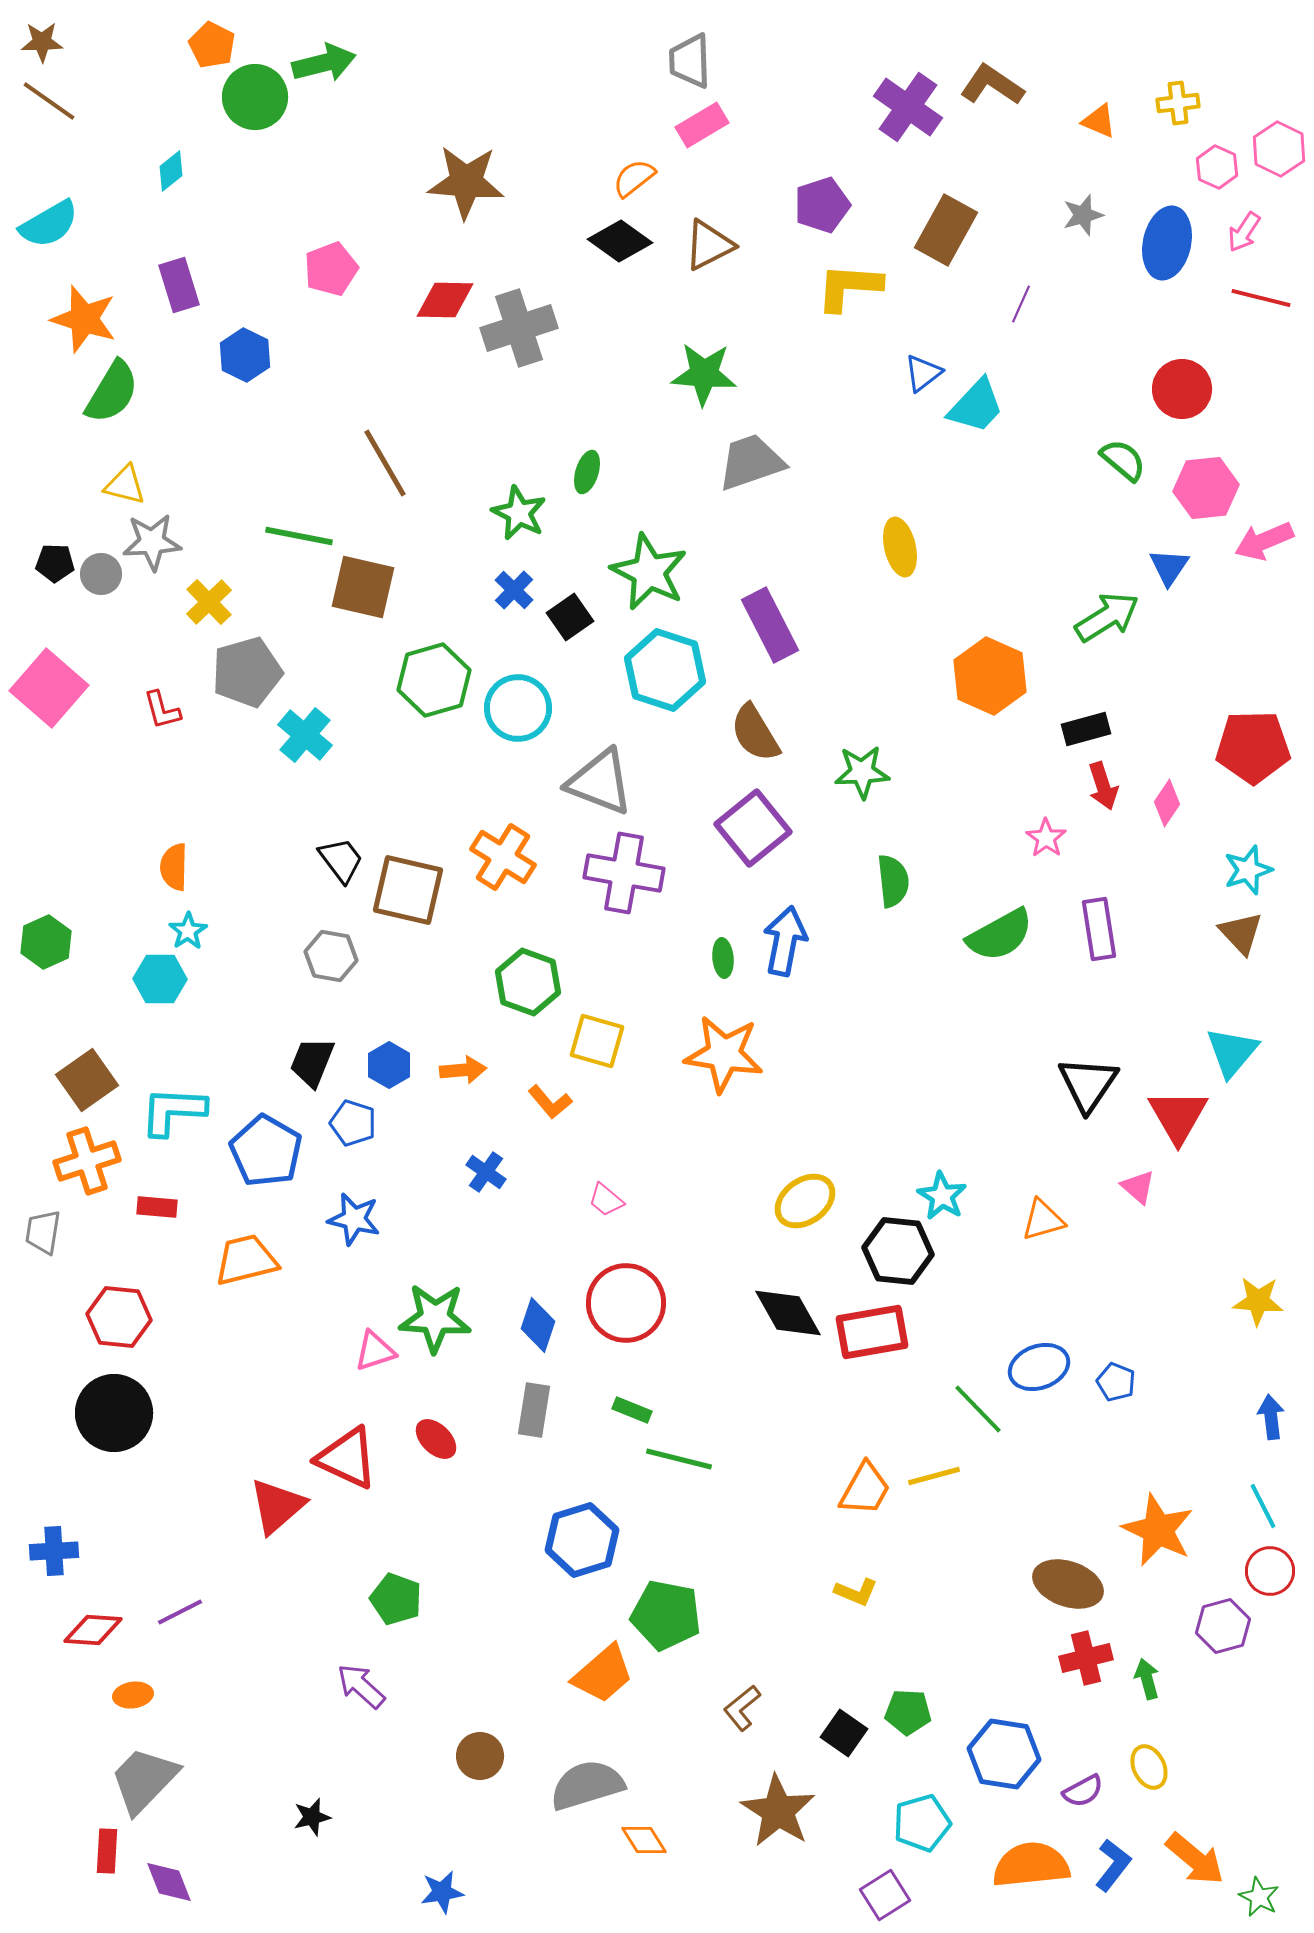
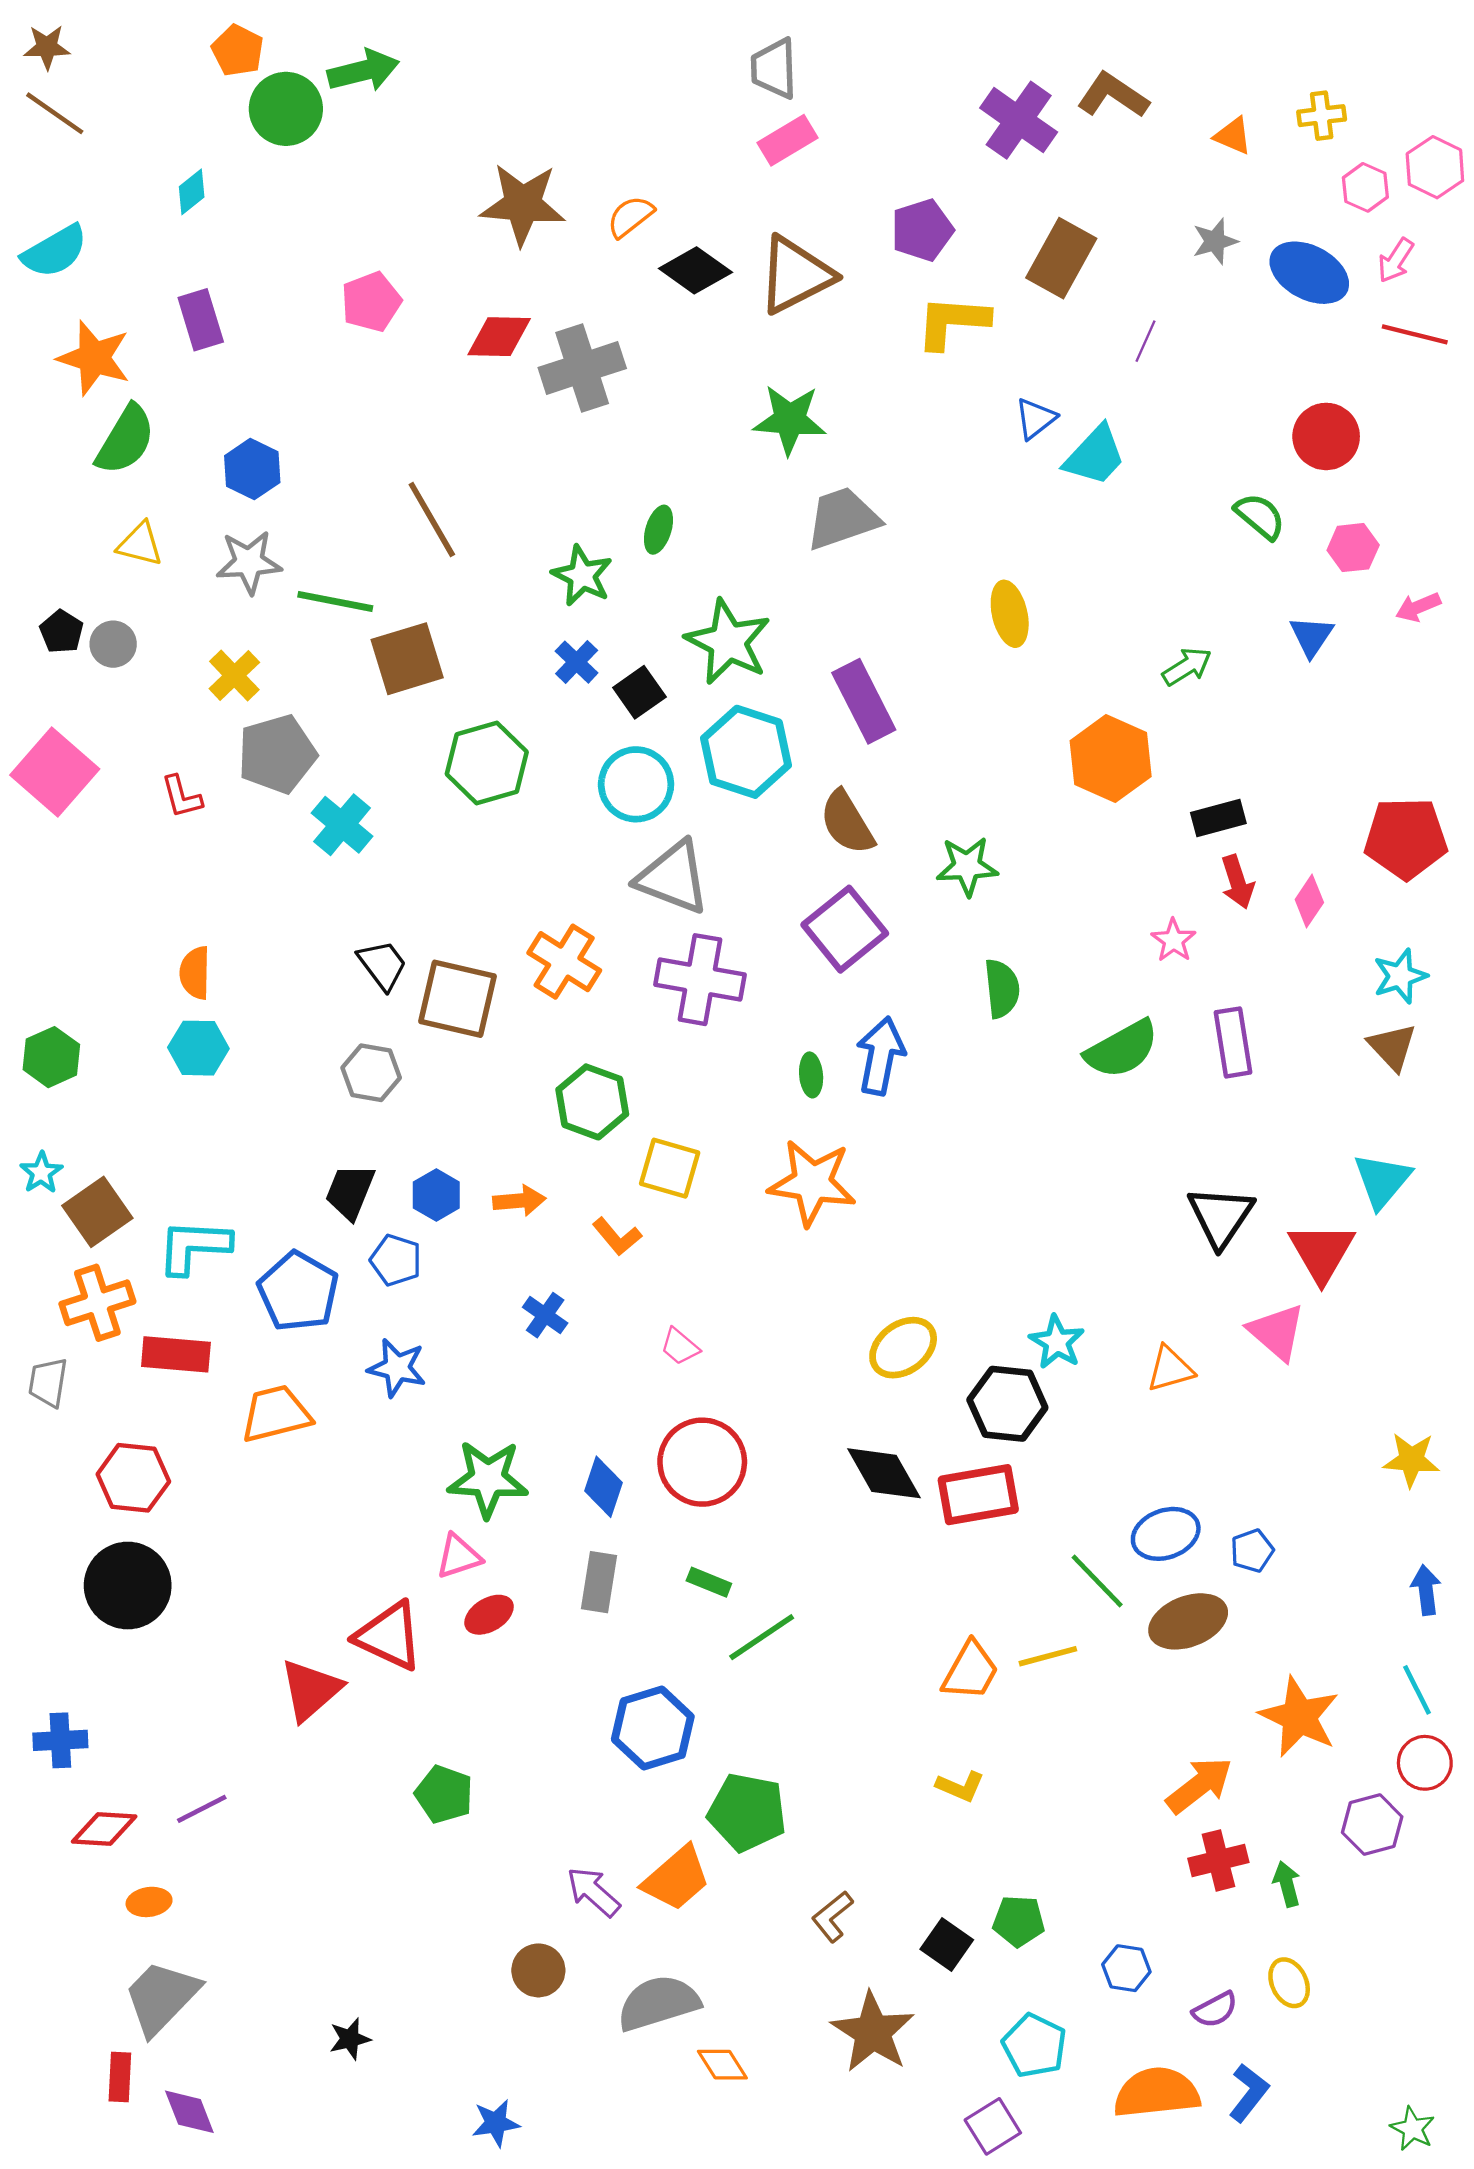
orange semicircle: (634, 178) -> (630, 217), moved
blue ellipse: (1167, 243) -> (1309, 273), turned -74
brown triangle: (709, 245) -> (795, 275), size x1.4
blue hexagon: (245, 355) -> (252, 469), moved
pink hexagon: (1206, 488) -> (1353, 548), size x0.7
pink arrow: (1264, 541) -> (1418, 607), size x0.7
gray star: (152, 542) -> (249, 562), moved
black pentagon: (55, 563) -> (61, 632), turned 30
brown square: (363, 587) -> (407, 659), turned -30
green arrow: (1107, 617) -> (1187, 667), moved, size x0.7
cyan circle: (518, 708) -> (636, 784), moved
cyan star: (188, 931) -> (41, 1173), moved
cyan hexagon: (160, 979) -> (198, 1048), moved
pink triangle: (1138, 1187) -> (1277, 1332), size x1.5
red rectangle: (157, 1207) -> (176, 1354), size x1.5
pink triangle: (375, 1351) -> (459, 1556), moved
blue pentagon: (1116, 1382) -> (1252, 1551), turned 30
red ellipse: (436, 1439) -> (489, 1615), turned -75
green line: (679, 1459) -> (762, 1637), turned -48
brown ellipse: (1068, 1584) -> (1188, 1621), moved, turned -40
purple arrow: (361, 1686) -> (593, 1892), moved
blue hexagon: (1004, 1754) -> (1126, 1968), size x0.6
cyan pentagon: (922, 1823) -> (1034, 2046), turned -30
orange arrow: (1195, 1859) -> (1199, 1785), moved, turned -78

